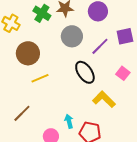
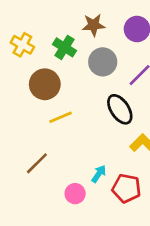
green cross: (42, 13) -> (65, 47), moved
cyan arrow: (69, 121) -> (99, 174), turned 48

